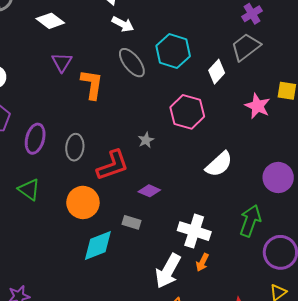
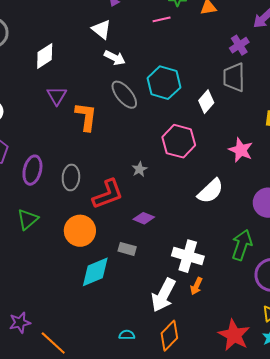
white diamond: (50, 21) -> (45, 56), turned -68
gray trapezoid: (246, 47) -> (234, 77), turned -52
pink star: (257, 106) -> (241, 150), moved
green triangle: (29, 190) -> (28, 219), turned 45

